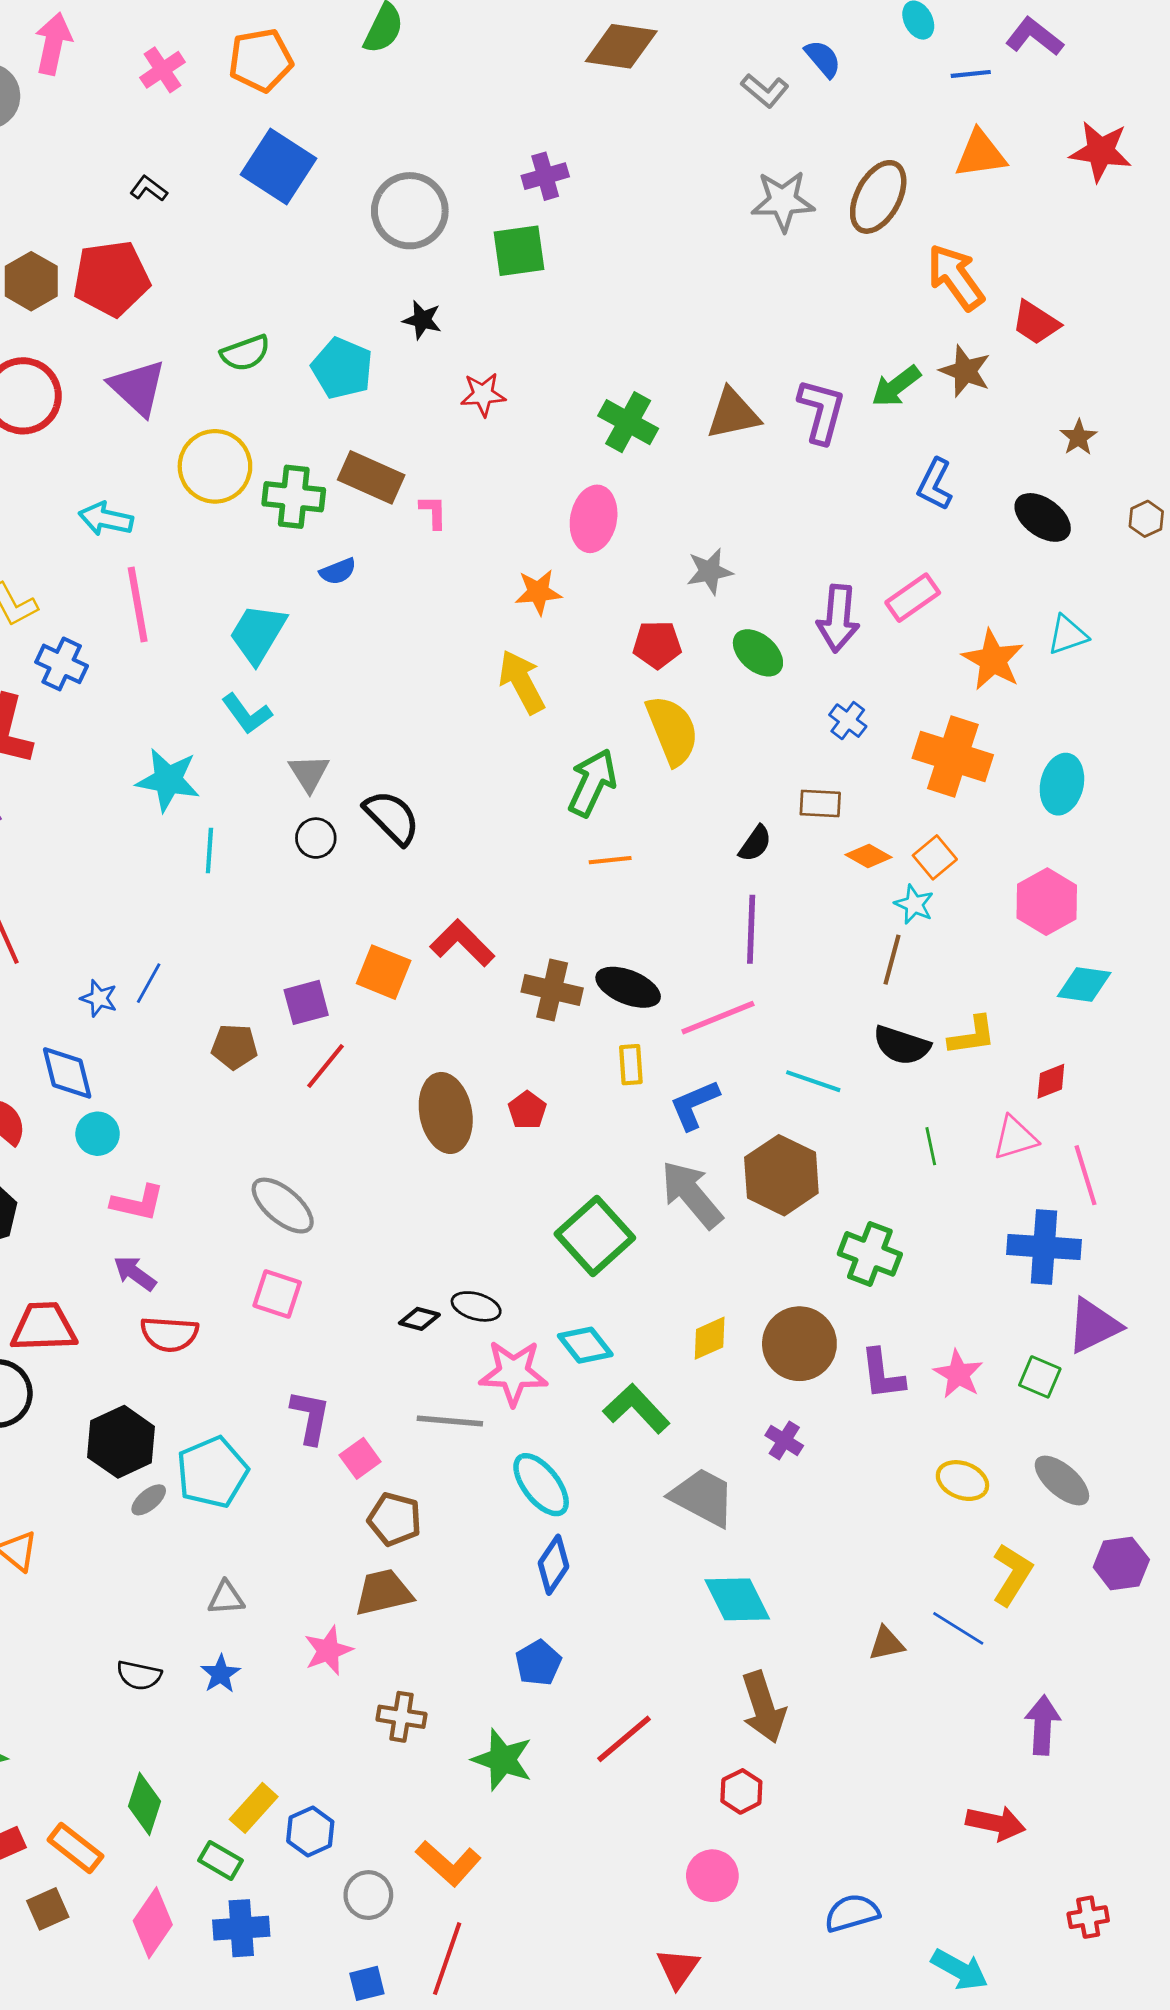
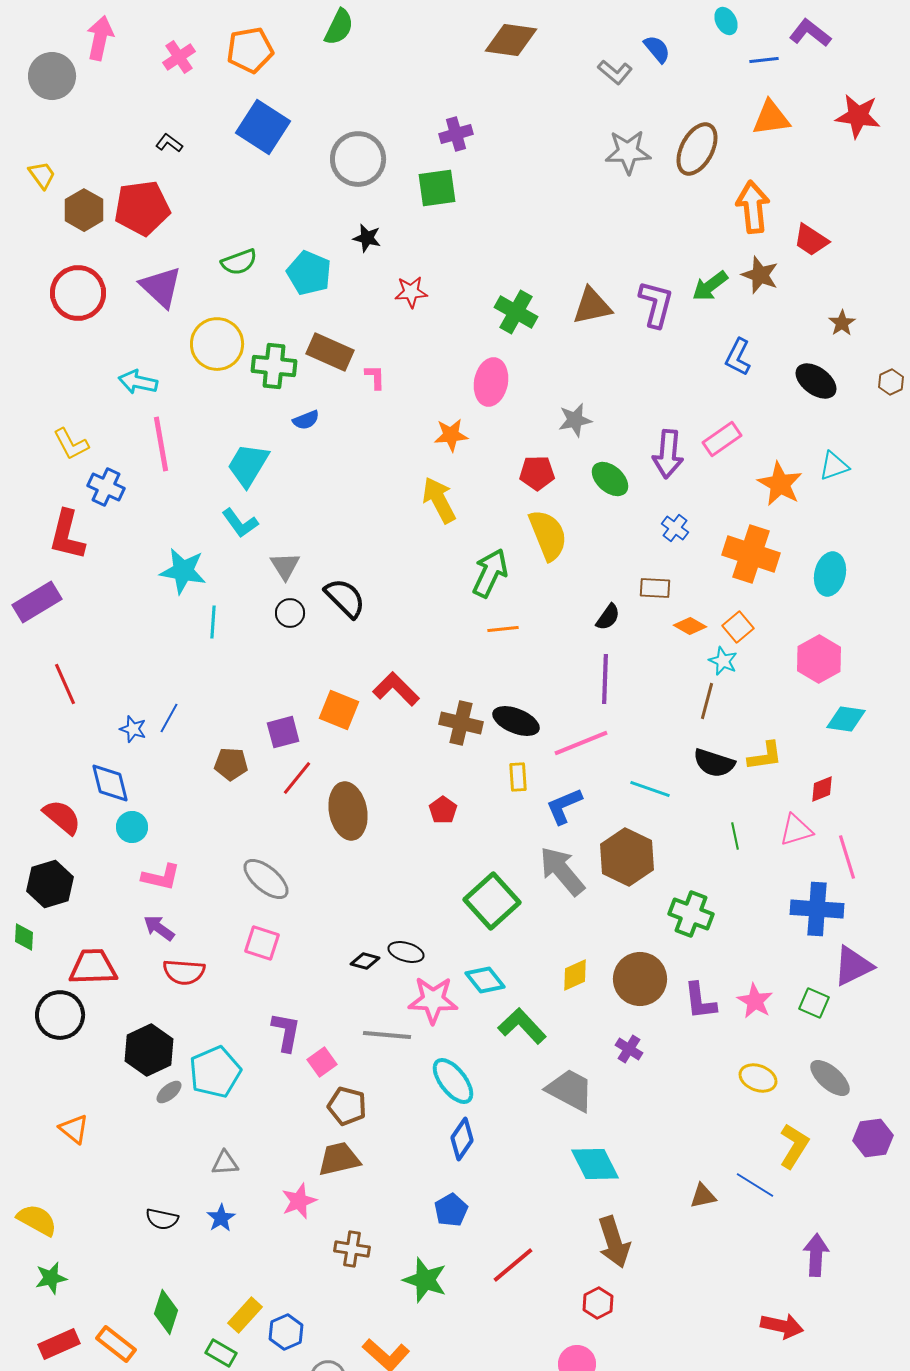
orange arrow: (956, 277) -> (753, 207), turned 30
brown ellipse: (446, 1113) -> (348, 811), moved

